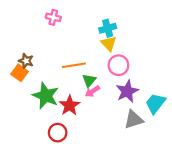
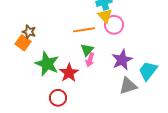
orange line: (74, 65) -> (84, 30), moved
pink circle: (118, 65) -> (114, 25), moved
pink arrow: (92, 91) -> (90, 60), turned -40

